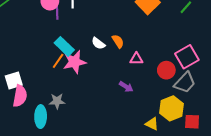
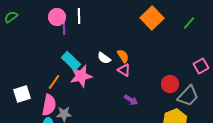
pink square: (187, 57) -> (201, 66), moved, size x0.7
pink triangle: (136, 59) -> (124, 70), moved, turned 32
orange line: (58, 61) -> (54, 82), moved
pink semicircle: (20, 96) -> (49, 105), moved

